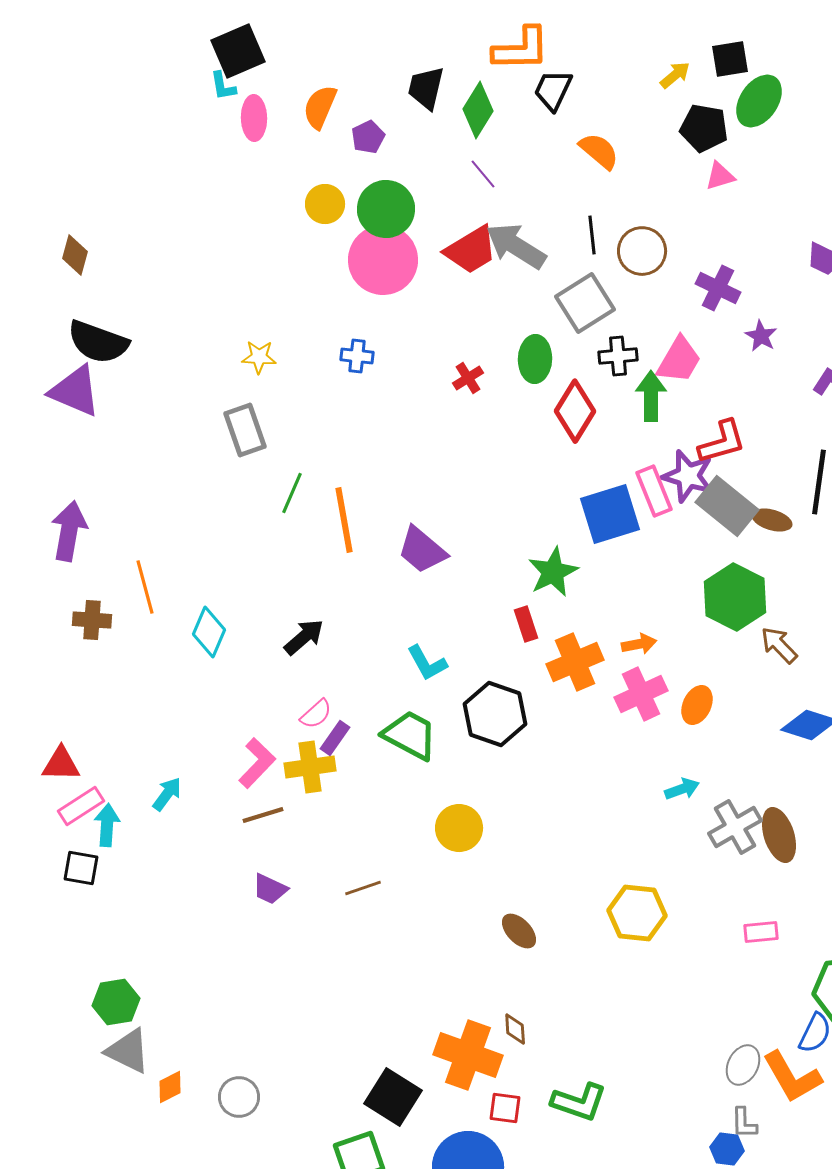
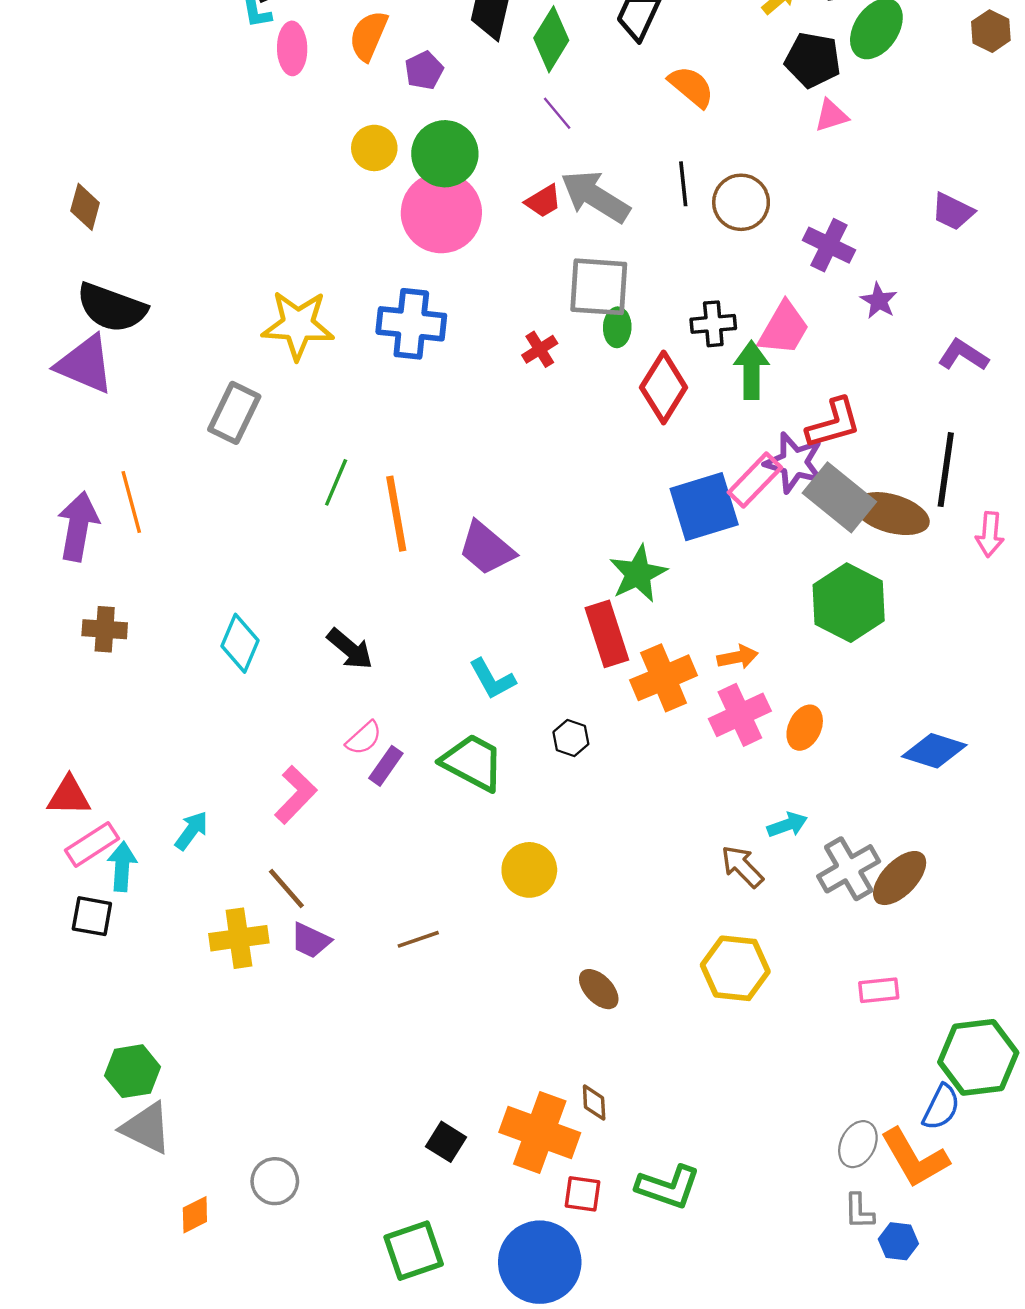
red trapezoid: (471, 250) -> (543, 201), size x0.6
gray square: (585, 303) -> (599, 287), moved, turned 36
blue cross: (357, 356) -> (411, 324), size x1.8
yellow star: (259, 357) -> (298, 325), size x1.8
green ellipse: (535, 359) -> (617, 327), size x0.7
gray rectangle: (245, 430) -> (234, 413), moved, turned 45
pink rectangle: (654, 491) -> (755, 480), turned 66
brown ellipse: (772, 520) -> (891, 514), size x1.6
orange line: (145, 587) -> (131, 502), moved
red rectangle: (526, 624) -> (607, 634), size x1.6
black arrow: (304, 637) -> (350, 649), turned 81
brown arrow: (779, 645) -> (742, 866), moved
black hexagon: (495, 714) -> (571, 738), size x0.5
yellow cross: (310, 767) -> (239, 938), moved
brown line: (263, 815) -> (286, 888), moved, turned 66
brown ellipse: (779, 835) -> (900, 878), turned 62
orange diamond: (170, 1087) -> (195, 1215), moved
black square: (393, 1097) -> (446, 1142), moved, size x0.6
blue hexagon: (727, 1149) -> (898, 1241), moved

